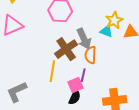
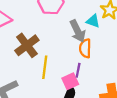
cyan triangle: (106, 31) -> (93, 21), moved
brown cross: (66, 49) -> (27, 45), moved

